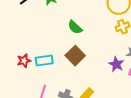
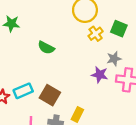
brown square: (75, 56) -> (50, 95), moved

